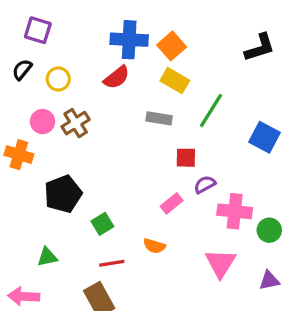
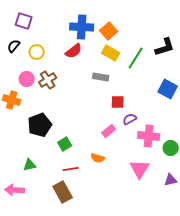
black L-shape: (260, 48) -> (165, 47), moved
green line: (211, 110) -> (136, 58), moved

